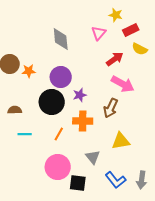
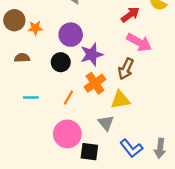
purple star: (80, 95) -> (92, 54), size x1.5
black circle: (52, 102) -> (61, 62), size x0.7
brown semicircle: (15, 110) -> (22, 58), moved
orange cross: (83, 121) -> (95, 83), turned -36
yellow triangle: (121, 141) -> (120, 100), moved

